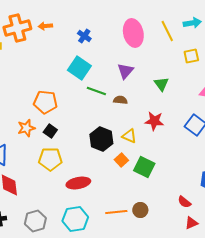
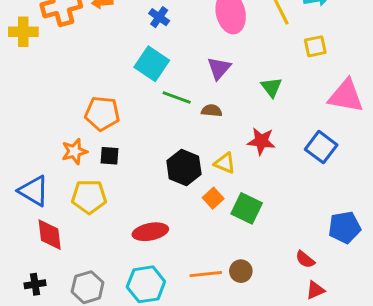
black square: (50, 131) -> (109, 156), turned -32
yellow pentagon: (50, 159) -> (89, 197), moved

